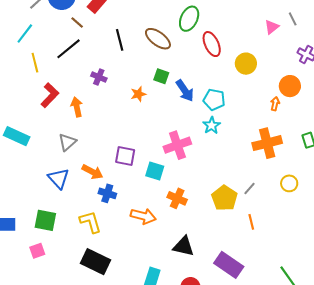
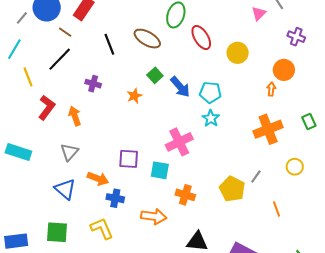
green square: (161, 76) -> (155, 75), turned 35
orange line: (251, 222) -> (277, 209), moved

